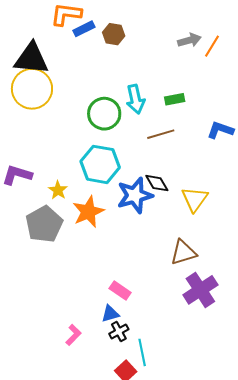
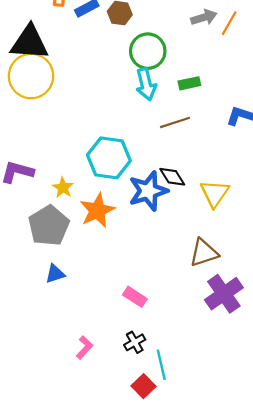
green circle: (104, 114) -> (148, 51), moved
blue triangle: (110, 314) -> (55, 274), moved

